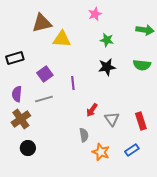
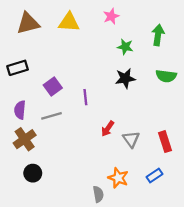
brown triangle: (42, 23) -> (28, 23), moved
green arrow: (145, 30) -> (158, 35), moved, turned -90
yellow triangle: (62, 39) -> (69, 22), moved
gray semicircle: (84, 135) -> (98, 194), moved

